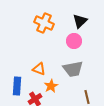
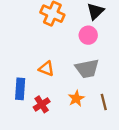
orange star: (51, 86) -> (76, 98), moved

